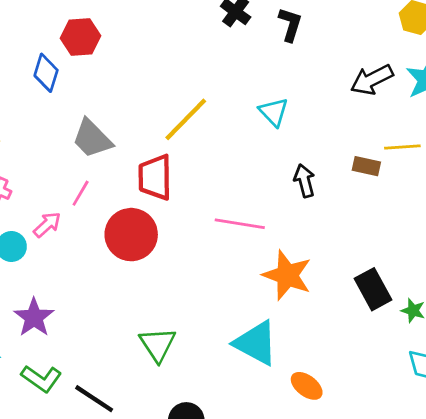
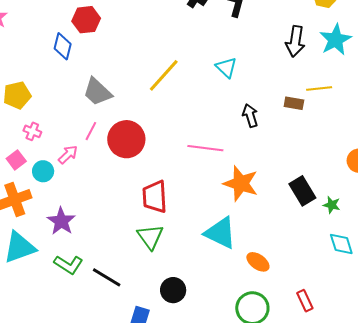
black arrow: (372, 80) -> (295, 41), turned -52
red trapezoid: (155, 177) -> (155, 197), moved
red circle: (131, 235) -> (126, 139), moved

